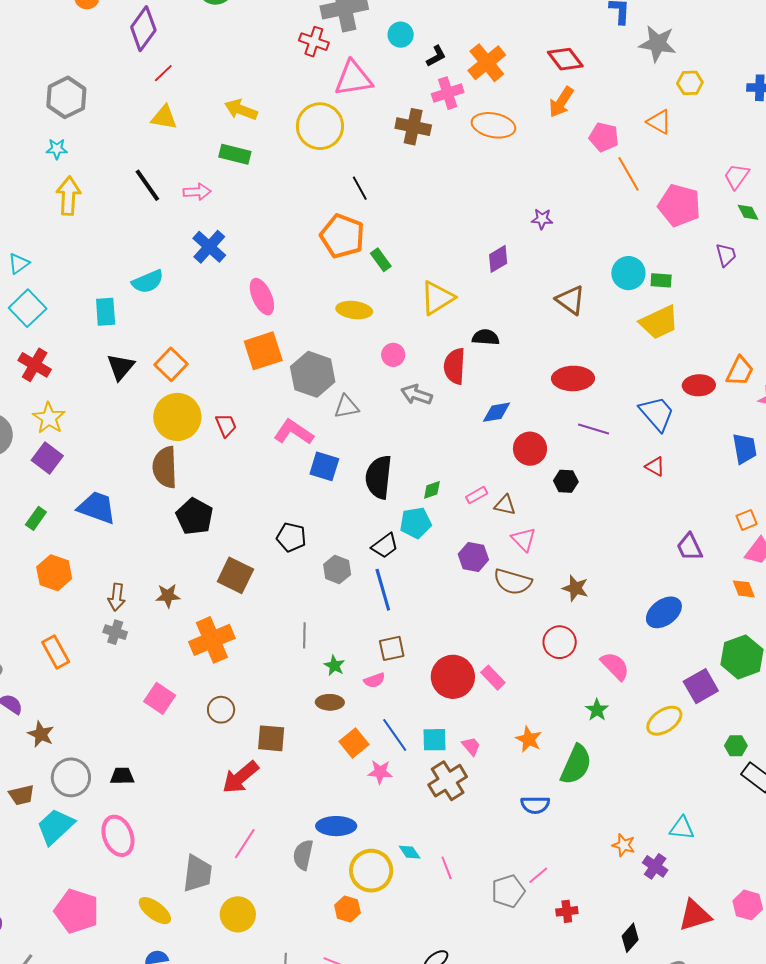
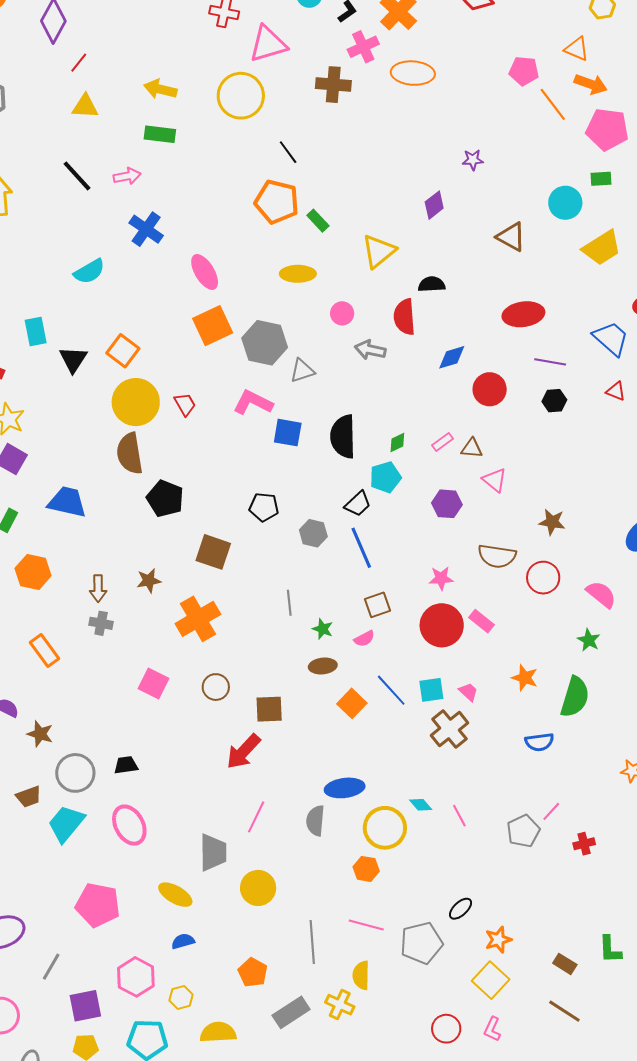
orange arrow: (561, 102) -> (591, 84), moved, turned -96
green rectangle: (661, 280) -> (601, 179), moved
cyan rectangle: (106, 312) -> (36, 332), moved
black hexagon: (566, 481) -> (554, 401), moved
brown semicircle: (513, 582) -> (497, 556), moved
pink star: (380, 772) -> (441, 578), moved

